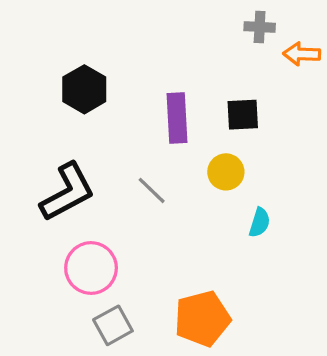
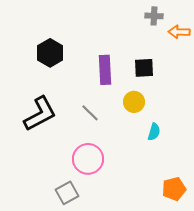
pink circle: (91, 268) -> (88, 159), moved
orange pentagon: (202, 319) -> (174, 189), moved, size x0.7

